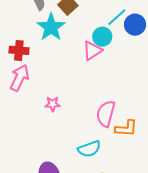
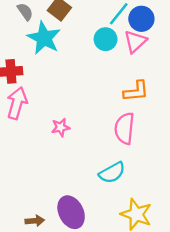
pink triangle: (92, 51) -> (135, 42), moved
orange L-shape: (126, 128) -> (136, 91), moved

